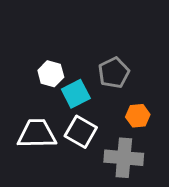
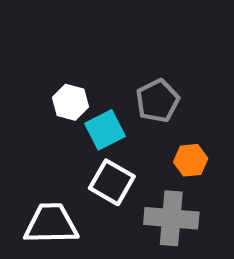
white trapezoid: (37, 134) -> (51, 224), moved

